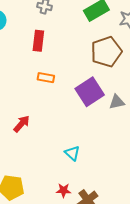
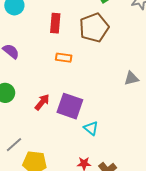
brown pentagon: (106, 52) -> (94, 28), moved
purple square: (90, 92) -> (70, 106), moved, turned -36

